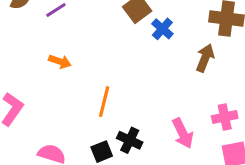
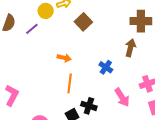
blue cross: (162, 29) -> (106, 67), moved
orange arrow: (60, 62) -> (64, 58), moved

